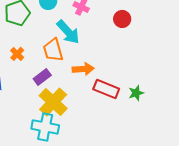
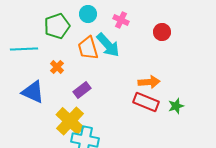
orange trapezoid: (53, 50) -> (88, 48), moved
orange arrow: (83, 69) -> (149, 82), moved
yellow cross: (53, 102) -> (70, 121), moved

